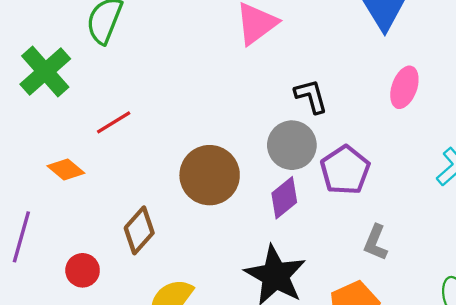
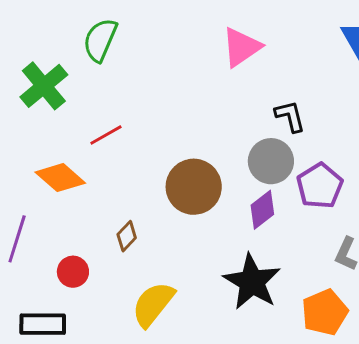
orange diamond: (66, 169) -> (60, 178), size x1.4
brown diamond: (139, 230) -> (127, 236), size x0.7

